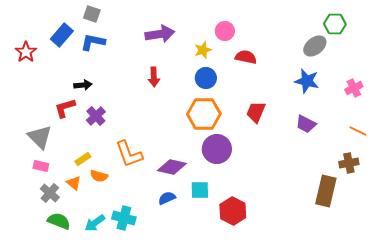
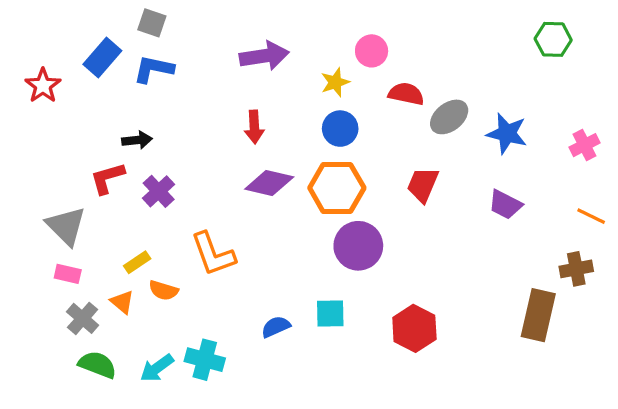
gray ellipse: (315, 46) -> (449, 117), moved
purple diamond: (172, 167) -> (269, 183), moved
red hexagon: (233, 211) -> (414, 328), moved

